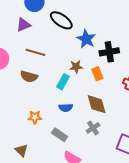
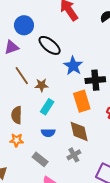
brown line: (36, 52) -> (22, 76), turned 36
brown star: (76, 67) -> (42, 85), moved
orange rectangle: (97, 74) -> (82, 101), size x1.5
brown semicircle: (29, 77) -> (17, 115), moved, turned 72

